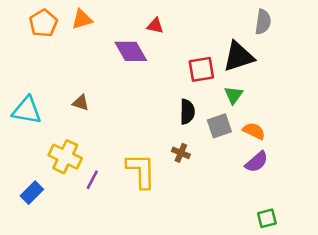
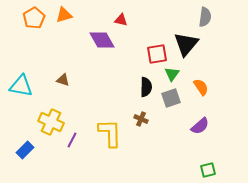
black triangle: (239, 57) -> (186, 44), turned -32
green triangle: (233, 95) -> (172, 74), moved
orange semicircle: (254, 131) -> (201, 87), moved, turned 30

